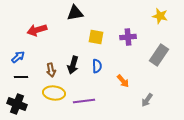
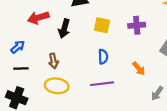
black arrow: (73, 65) -> (64, 29), moved
orange arrow: (123, 81) -> (139, 69), moved
purple line: (84, 101) -> (102, 84), moved

